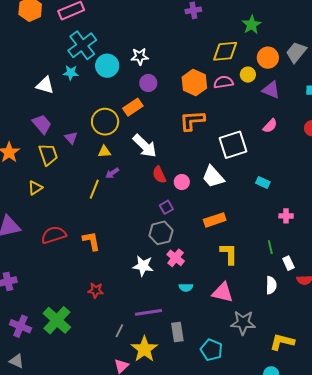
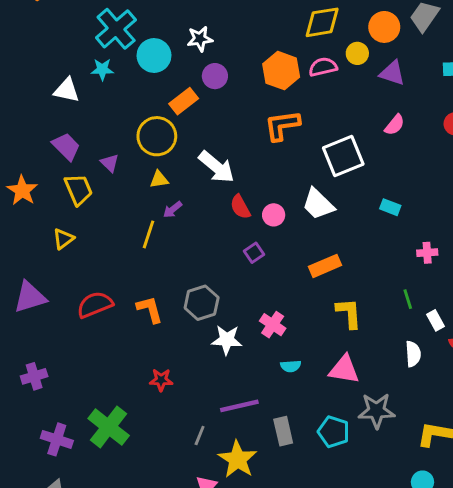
orange rectangle: (133, 107) -> (184, 101), moved
gray hexagon: (161, 233) -> (202, 303), moved
cyan pentagon: (211, 350) -> (334, 432), moved

